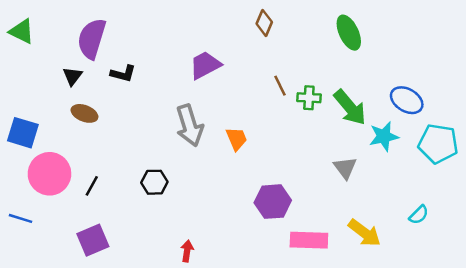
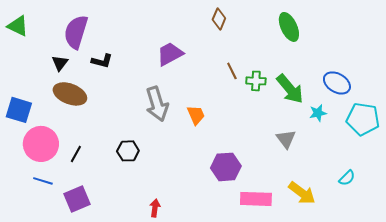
brown ellipse: (84, 113) -> (70, 94), size x1.5
cyan star: (384, 136) -> (318, 113), size x0.7
blue line: (21, 218) -> (43, 181), moved

